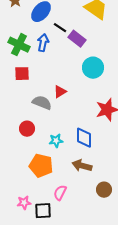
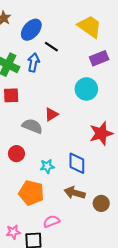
purple rectangle: (77, 39) -> (99, 58), moved, turned -60
brown circle: (104, 190) -> (101, 203), moved
pink semicircle: (60, 193) -> (51, 221), turned 42

